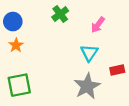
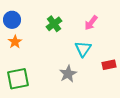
green cross: (60, 14) -> (54, 24), moved
gray star: (87, 86) -> (68, 74), moved, size x0.7

